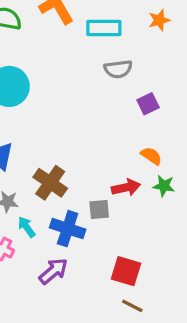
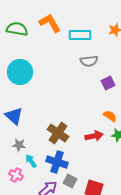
brown cross: (50, 183) -> (58, 133), moved
gray square: (99, 210) -> (70, 181), moved, turned 32

